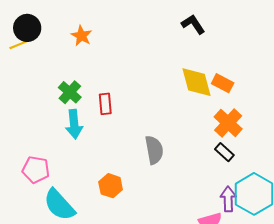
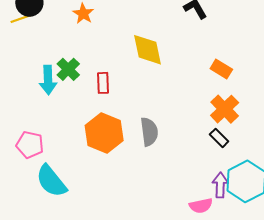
yellow diamond: (196, 82) -> (148, 50), moved
cyan arrow: (74, 124) -> (48, 80), moved
orange hexagon: (111, 186) -> (104, 133), moved, size x1.6

